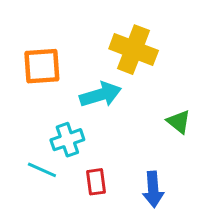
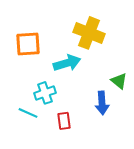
blue arrow: (153, 189) -> (102, 103), moved

